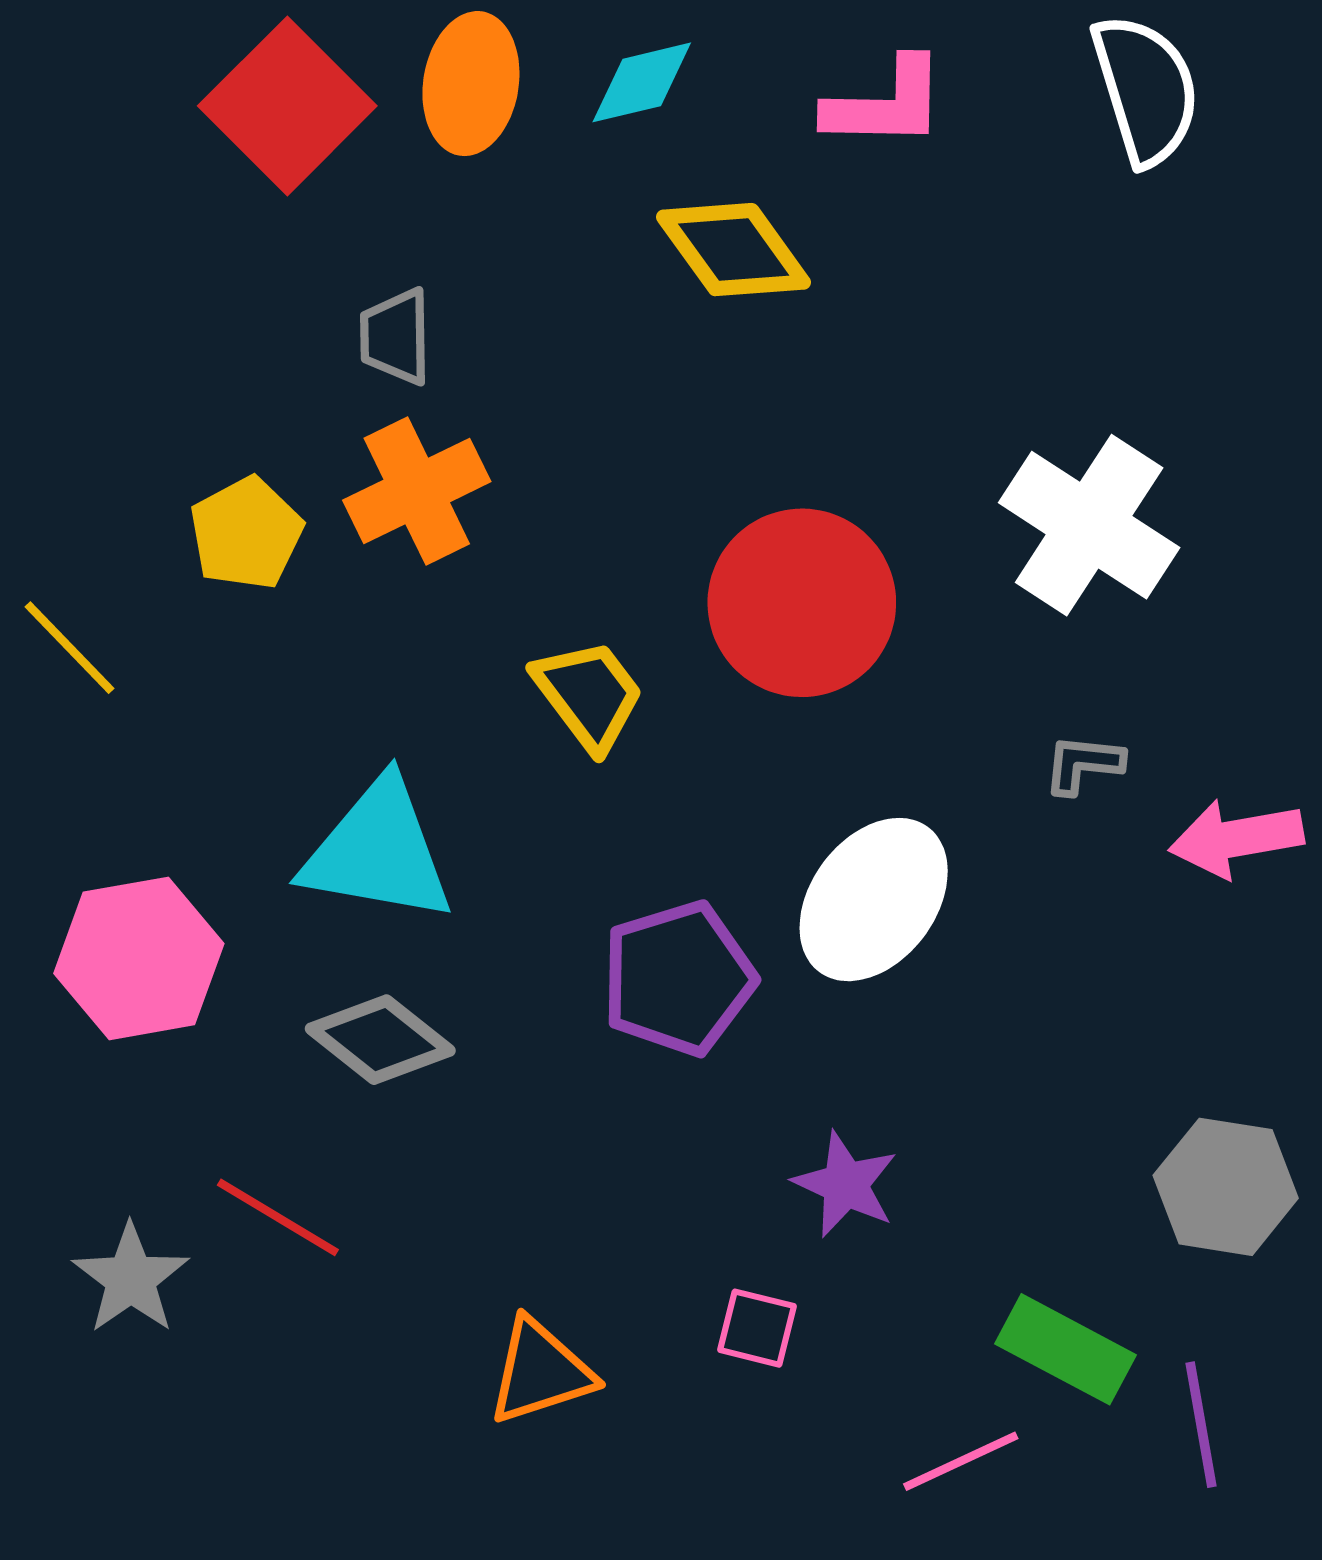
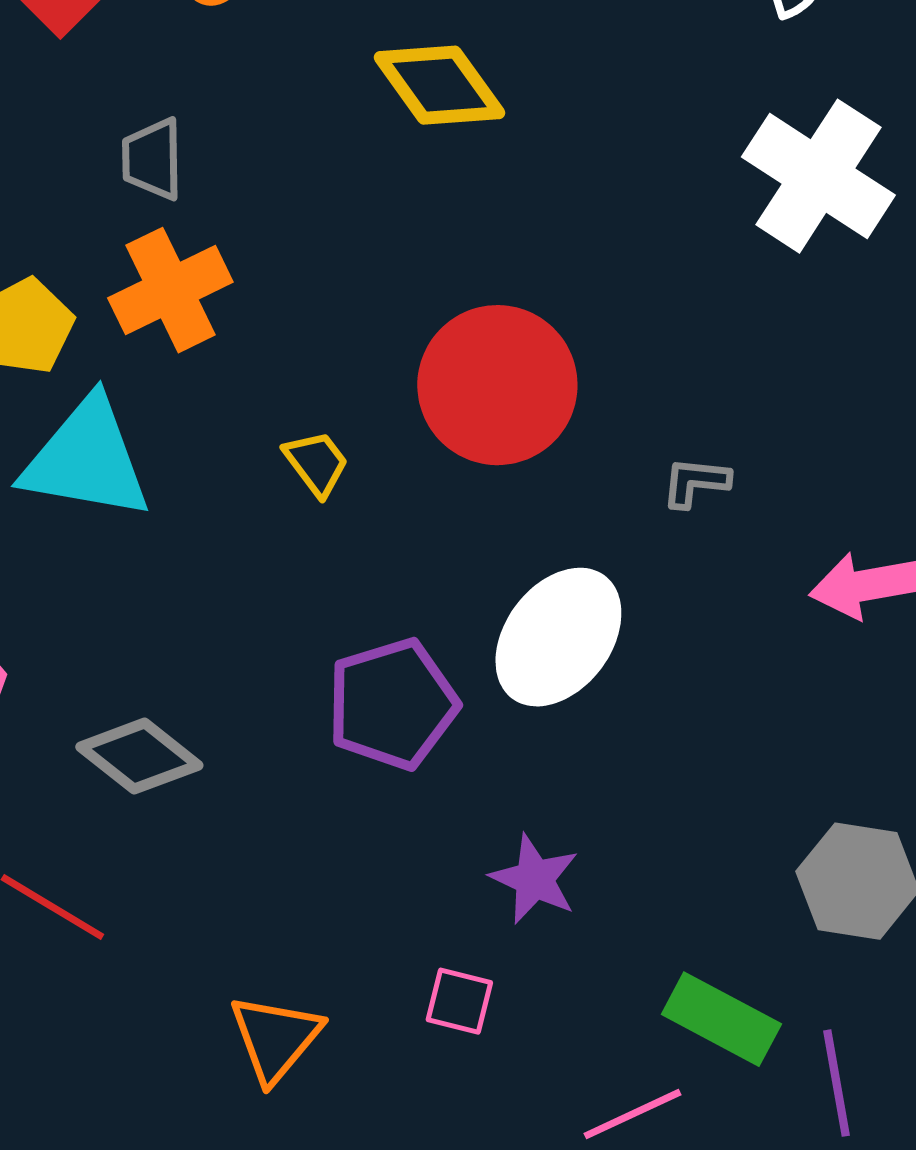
white cross: (1089, 525) -> (818, 176), moved
yellow trapezoid: (589, 695) -> (316, 463), size x0.7
gray L-shape: (1083, 764) -> (695, 482), moved
cyan triangle: (378, 851) -> (86, 459), moved
orange triangle: (540, 1372) -> (275, 1038), turned -32

